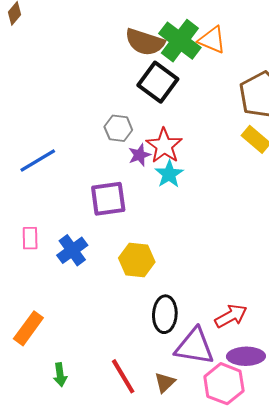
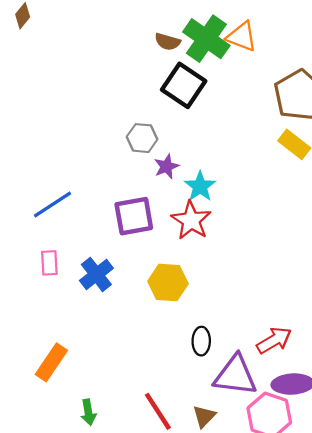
brown semicircle: (145, 42) -> (168, 42), size x0.6
red star: (164, 146) -> (191, 220), moved
blue line: (38, 160) -> (52, 204), moved
black ellipse: (165, 314) -> (201, 341), size x0.7

